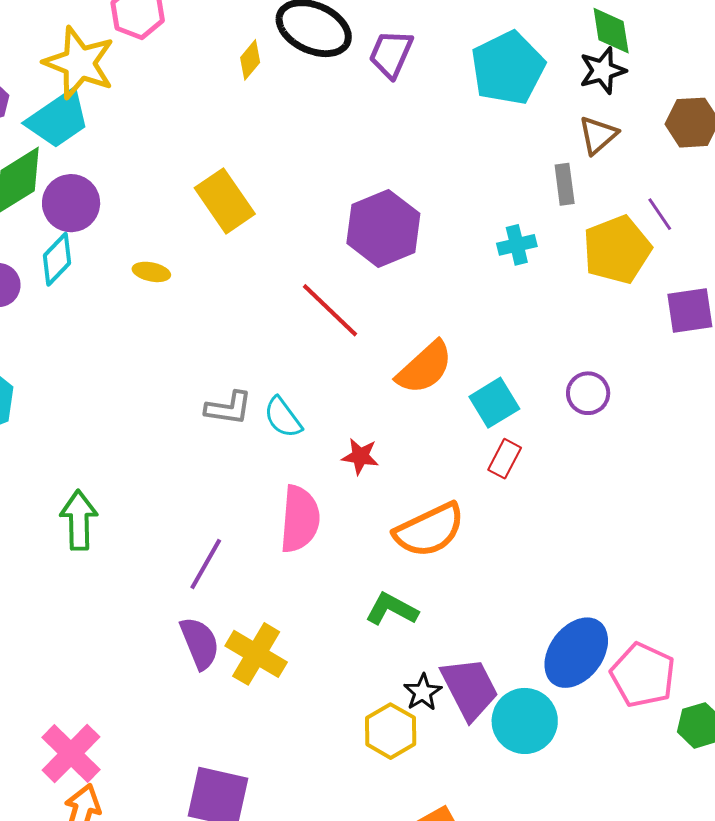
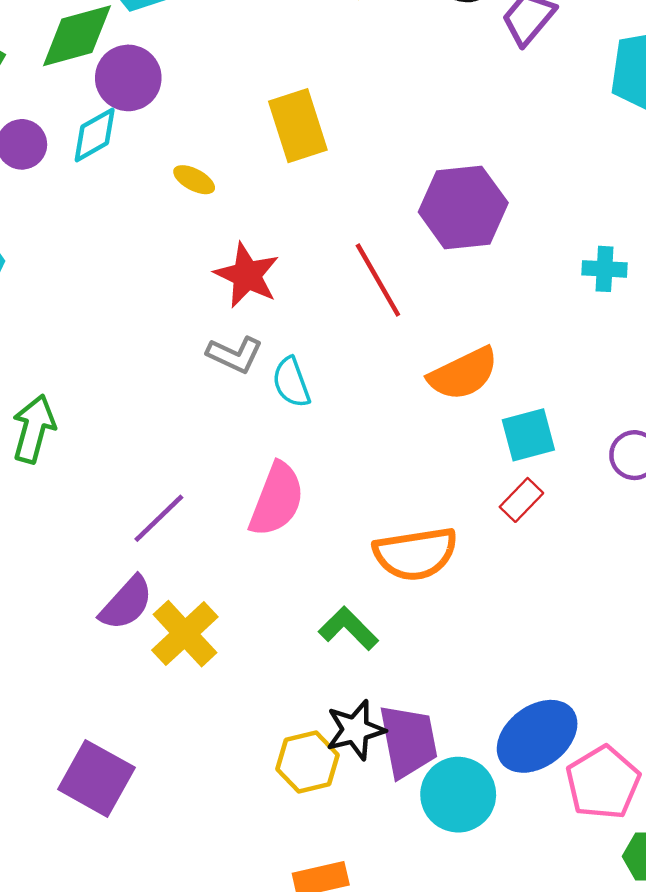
red star: (360, 456) -> (247, 275), moved, size x1.5
purple semicircle: (200, 643) -> (126, 603), turned 48
black star: (423, 692) -> (355, 730), size x1.4

